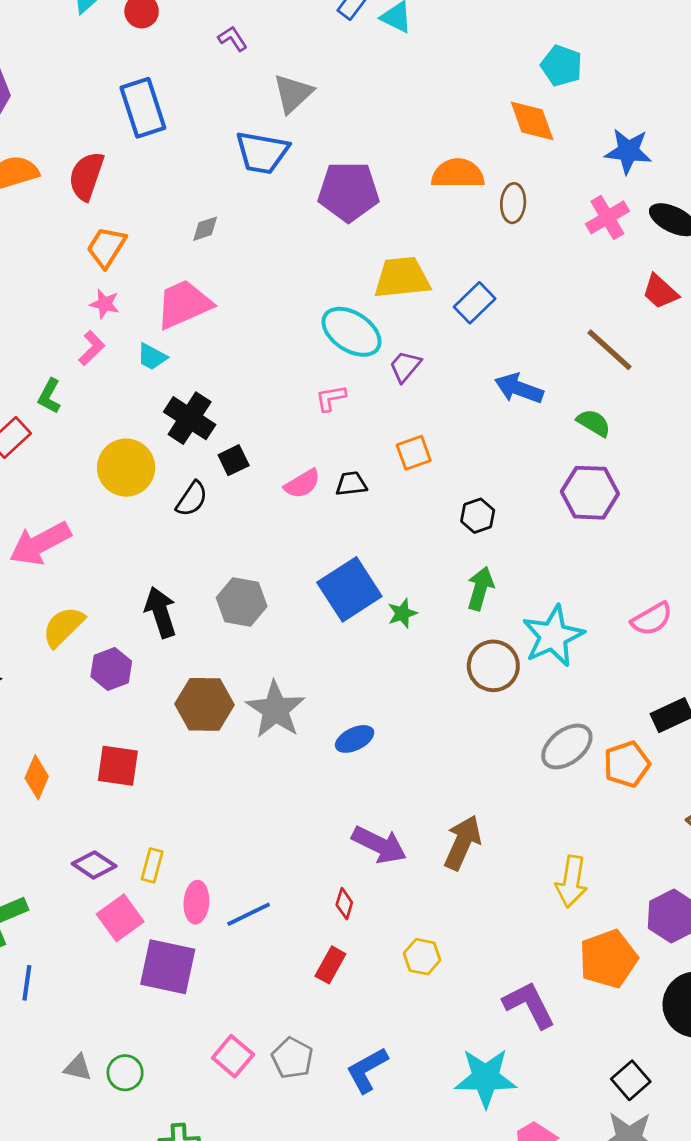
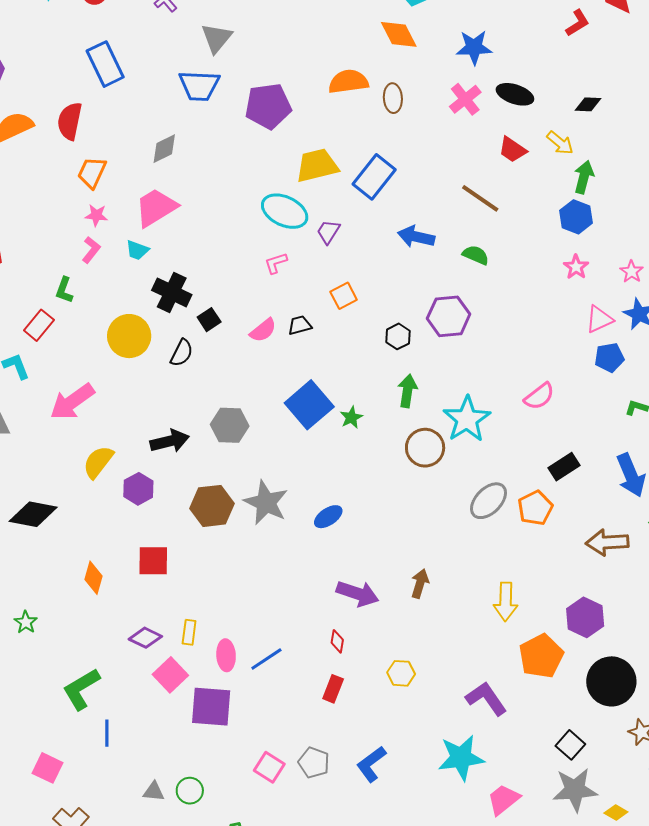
gray diamond: (205, 229) -> (164, 149), size x1.4
blue rectangle: (475, 303) -> (374, 177), size x1.4
purple hexagon: (590, 493) -> (449, 316), moved
black arrow: (161, 612) -> (170, 441), turned 102
brown arrow: (463, 843) -> (420, 583), size x0.7

